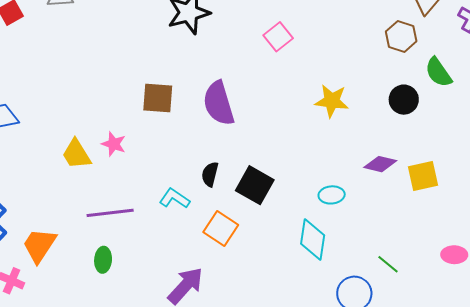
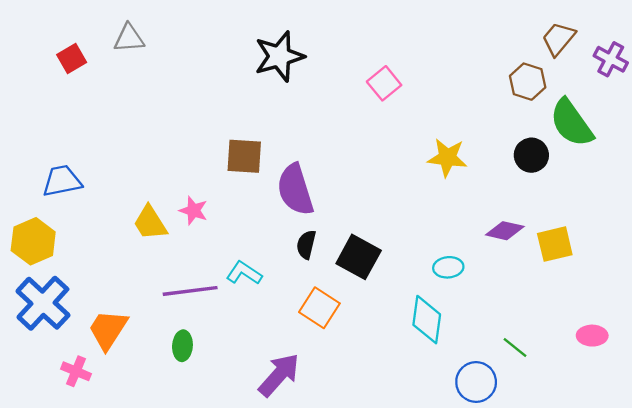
green semicircle: (438, 72) -> (571, 123), size x1.4
purple semicircle: (219, 103) -> (295, 190), moved
cyan L-shape: (174, 198) -> (244, 273), moved

